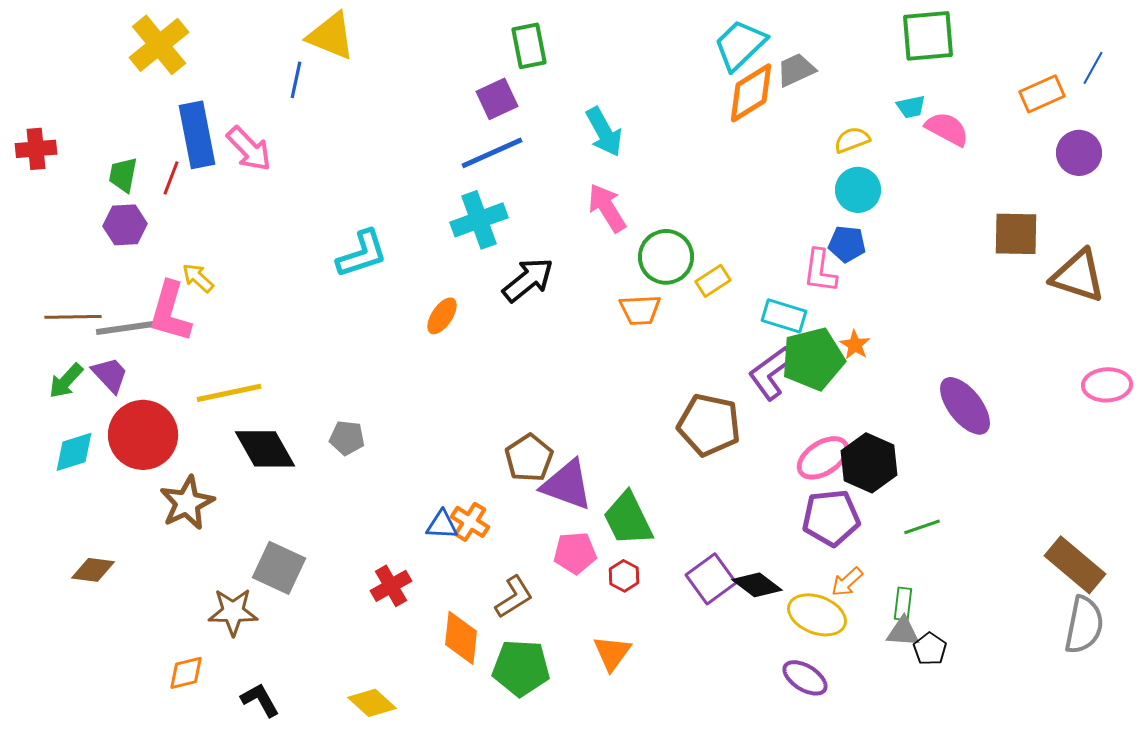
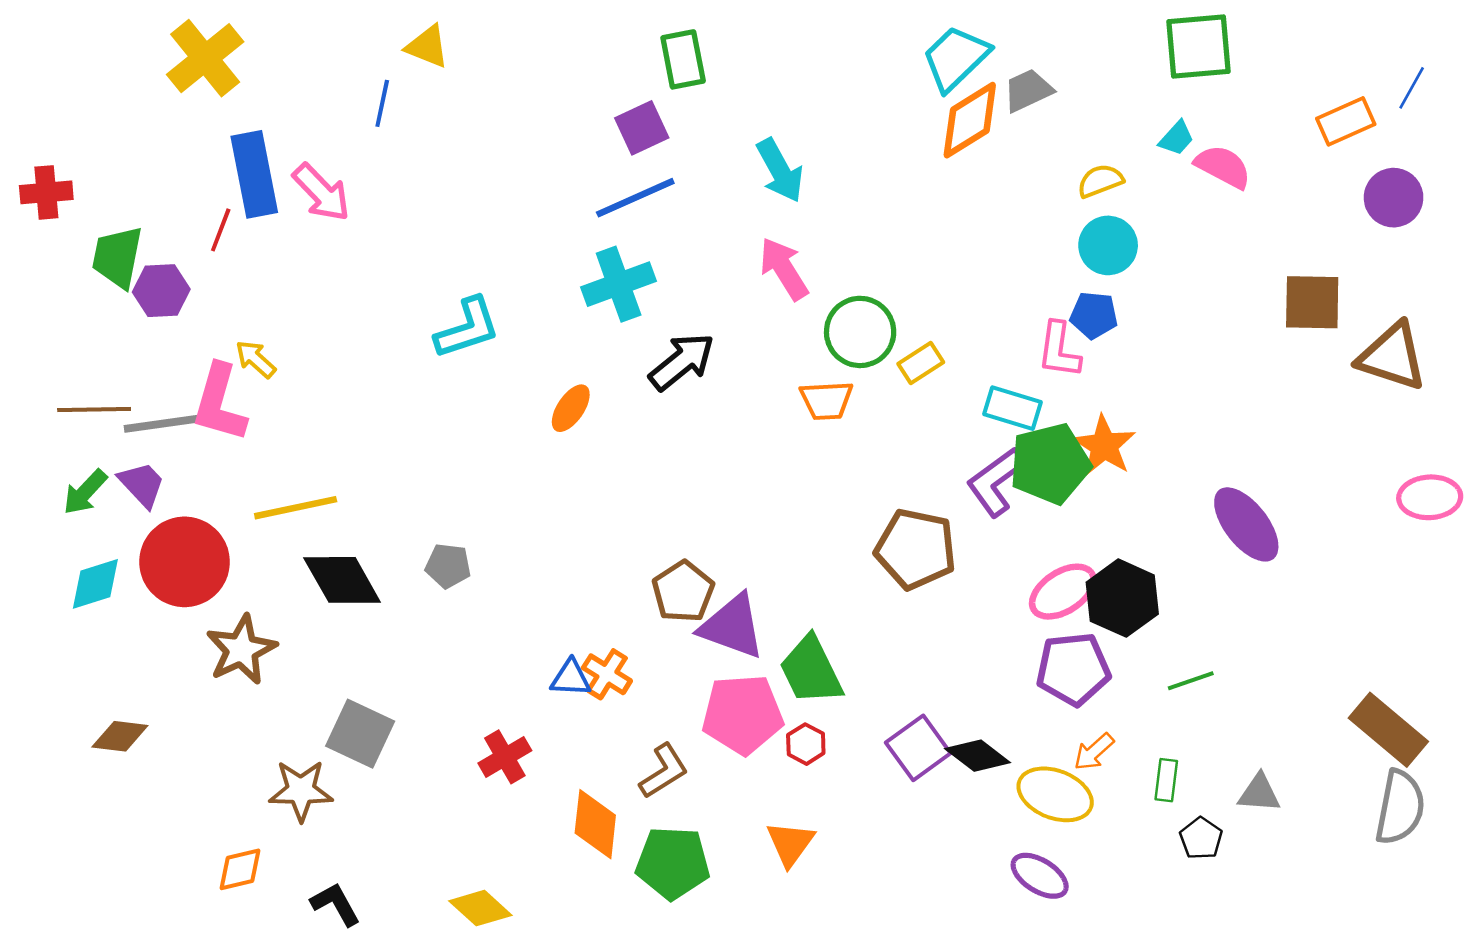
yellow triangle: (331, 36) -> (427, 47), size x0.7
cyan trapezoid: (911, 107) -> (1177, 138), turned -36
green trapezoid: (123, 175) -> (117, 257), moved, size x1.4
orange star: (855, 345) -> (1104, 446), size x1.6
pink pentagon: (575, 553) -> (743, 714), size x1.5
gray triangle: (903, 632) -> (1259, 793), moved

